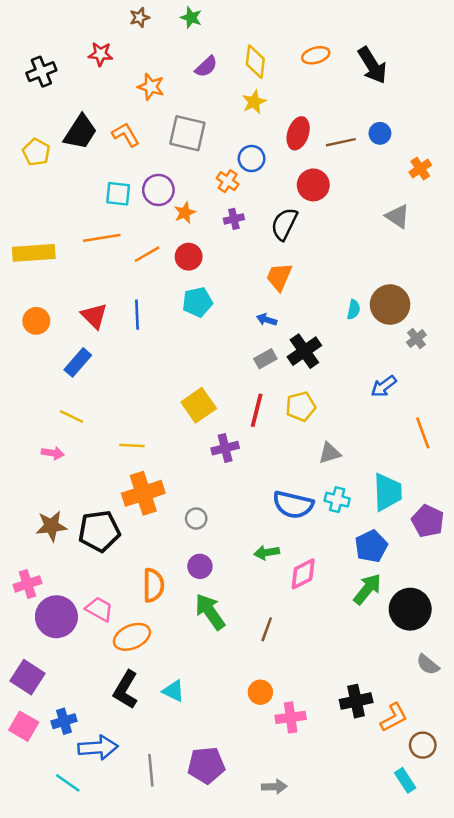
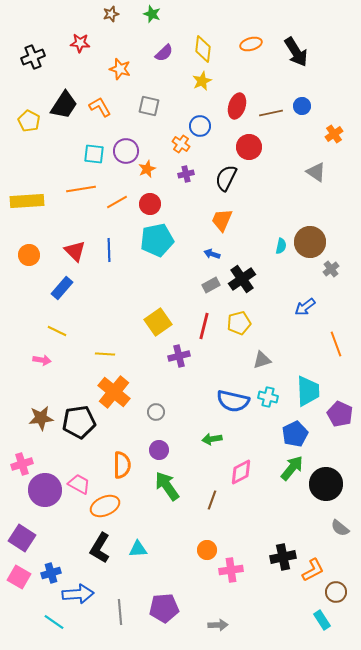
gray square: (187, 133) -> (149, 106), size x0.7
cyan pentagon: (197, 302) -> (157, 240), size x1.4
orange cross: (143, 493) -> (114, 392), turned -32
pink diamond: (303, 574) -> (241, 472), moved
cyan triangle: (174, 691) -> (138, 549), turned -30

